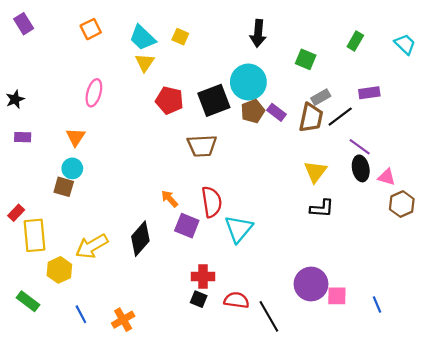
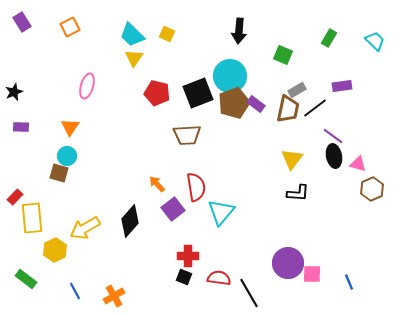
orange square: (91, 29) -> (70, 27), moved
brown pentagon: (253, 111) -> (234, 103), size x1.4
purple square: (187, 226) -> (173, 209), turned 30

